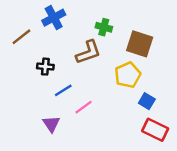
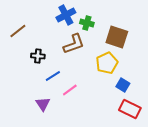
blue cross: (54, 18) -> (66, 15), moved

